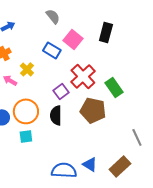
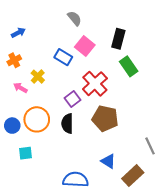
gray semicircle: (53, 16) -> (75, 18), moved
green rectangle: (114, 87) -> (129, 66), moved
cyan square: (26, 136) -> (26, 153), moved
blue triangle: (90, 164) -> (108, 161), moved

